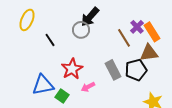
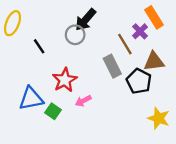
orange rectangle: (152, 32) -> (154, 17), moved
gray rectangle: (113, 70) -> (112, 66), moved
black pentagon: (136, 70) -> (139, 81), turned -30

